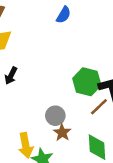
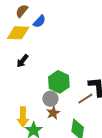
blue semicircle: (64, 15) -> (39, 21), moved
green hexagon: (87, 82) -> (59, 82), moved

